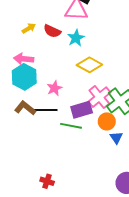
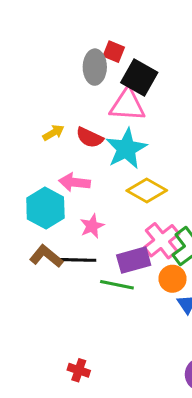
cyan star: (76, 38) -> (126, 149), size x1.5
pink arrow: (24, 59) -> (74, 182), moved

